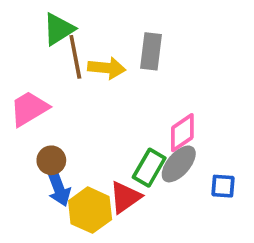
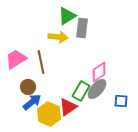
green triangle: (59, 29) -> (67, 16), moved
brown line: (75, 57) -> (41, 62), moved
blue arrow: (59, 188) -> (32, 102), turned -108

